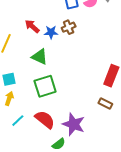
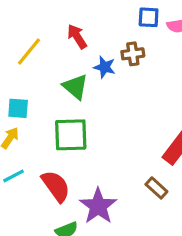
blue star: (51, 32) -> (105, 67), moved

